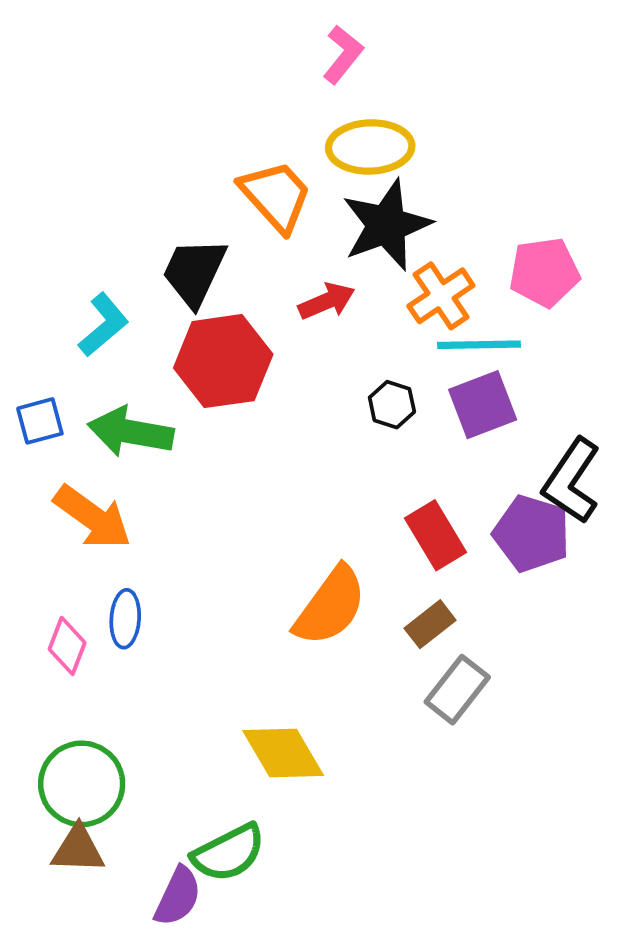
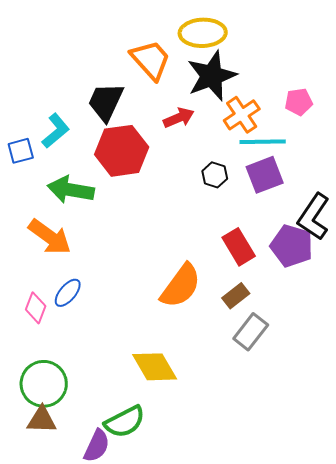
pink pentagon: (544, 272) -> (299, 102), size x0.7
blue square: (40, 421) -> (21, 151), moved
blue ellipse: (125, 619) -> (68, 293), turned 36

